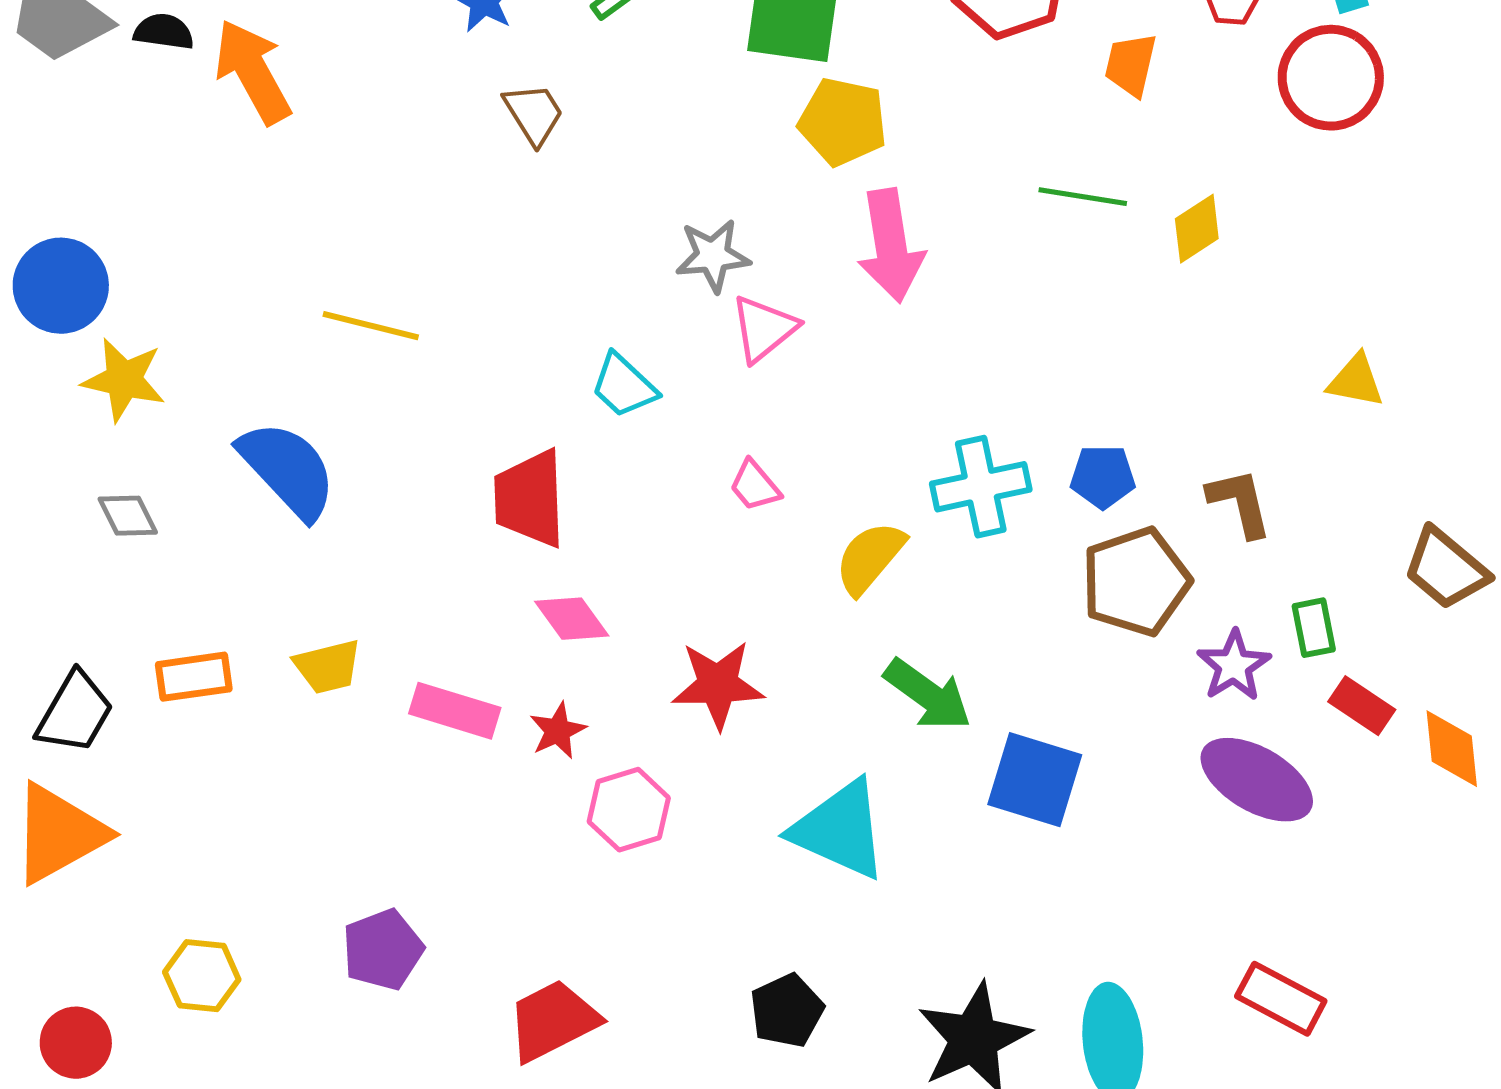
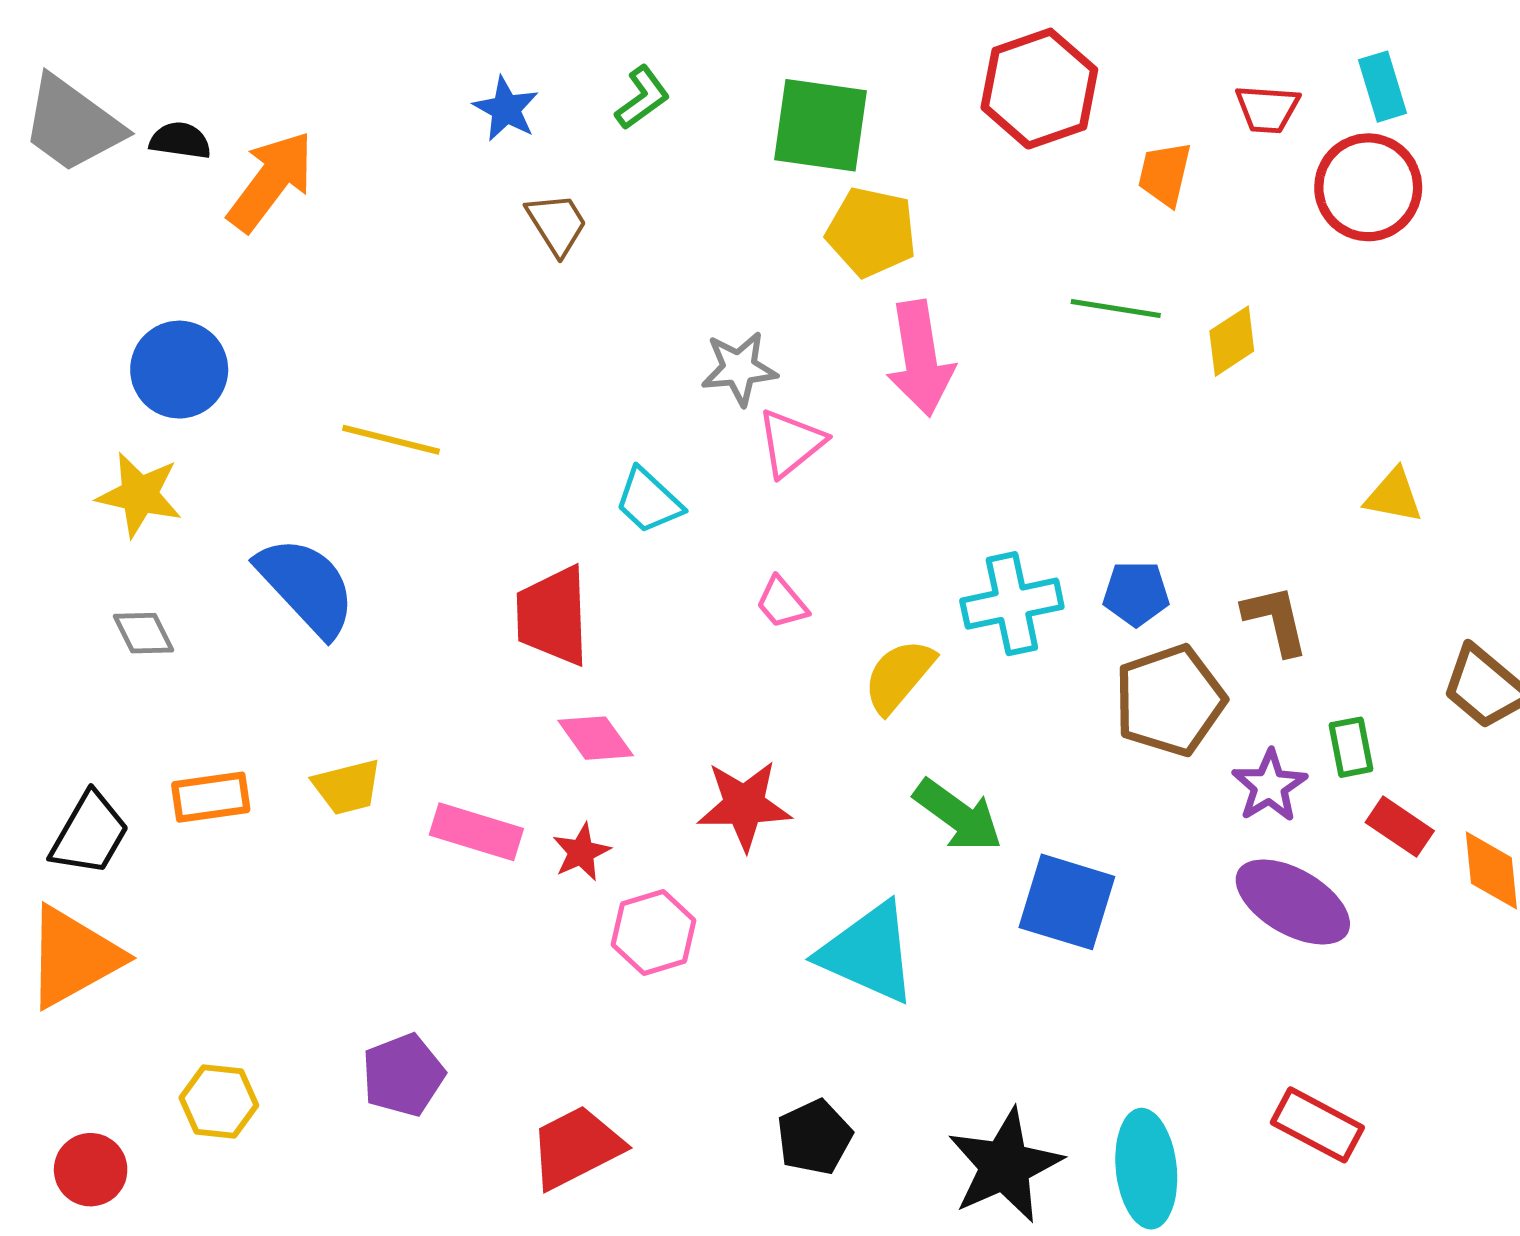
orange arrow: (253, 72) -> (271, 181), turned 66
blue circle: (61, 286) -> (179, 370), moved

